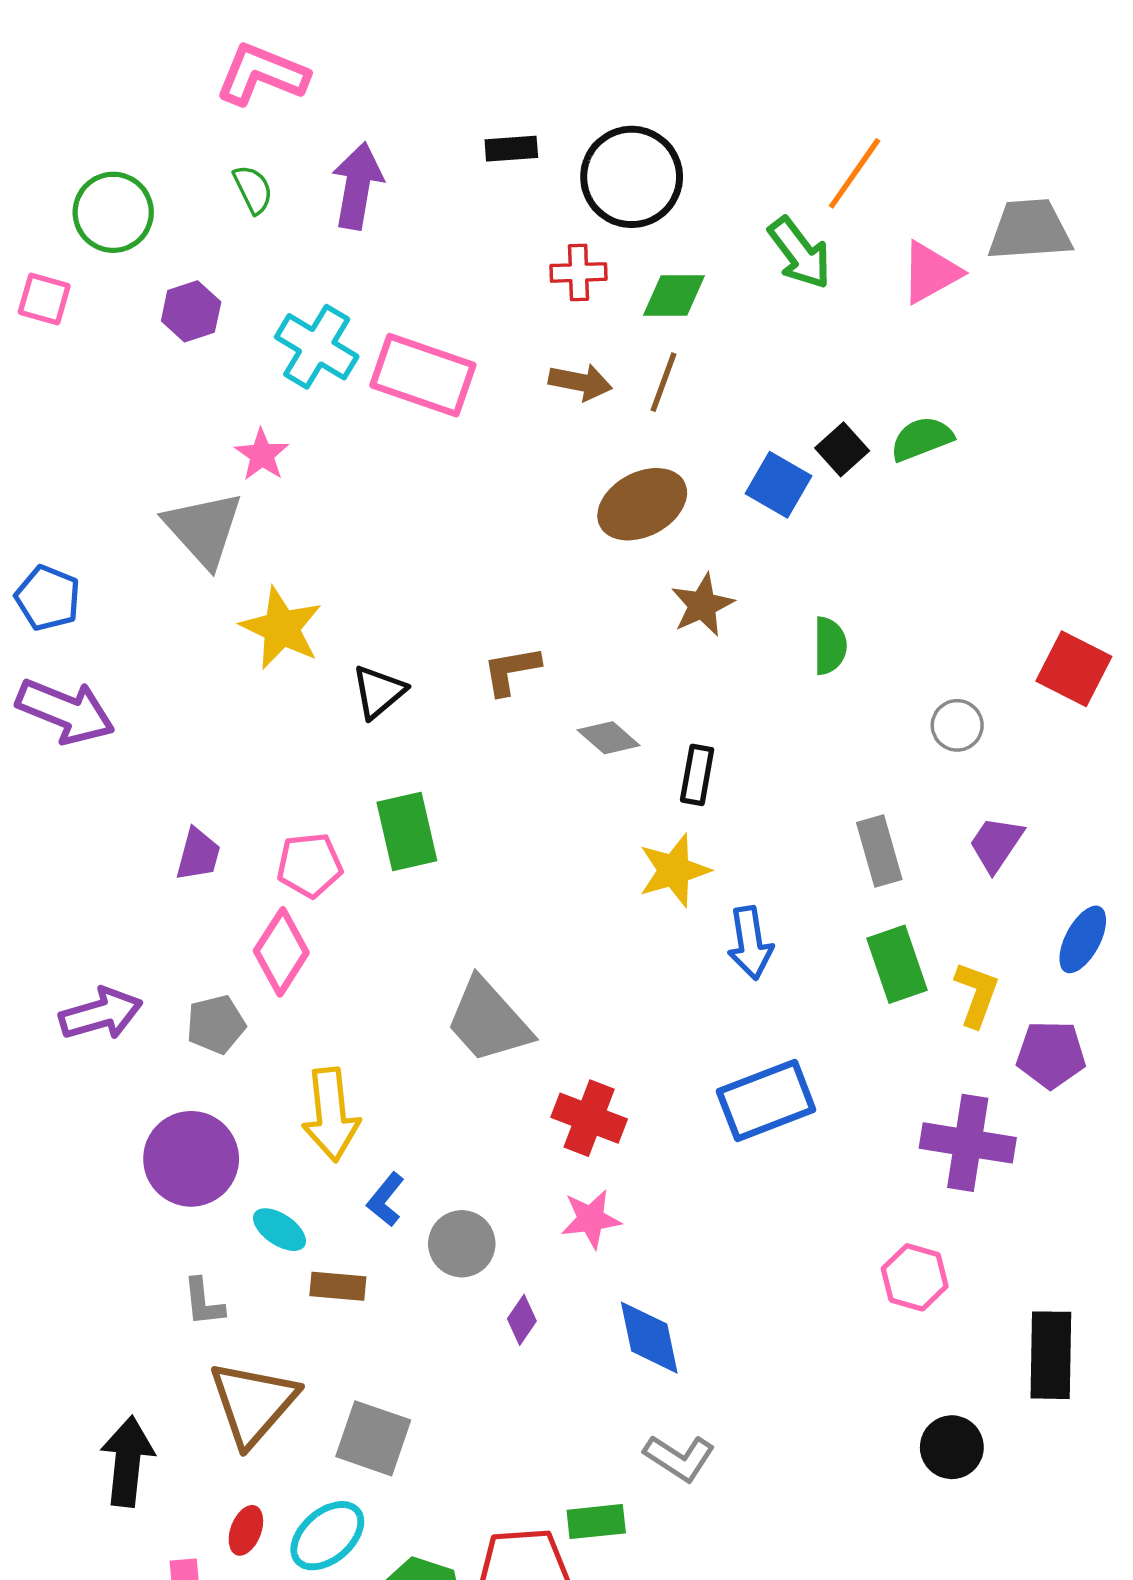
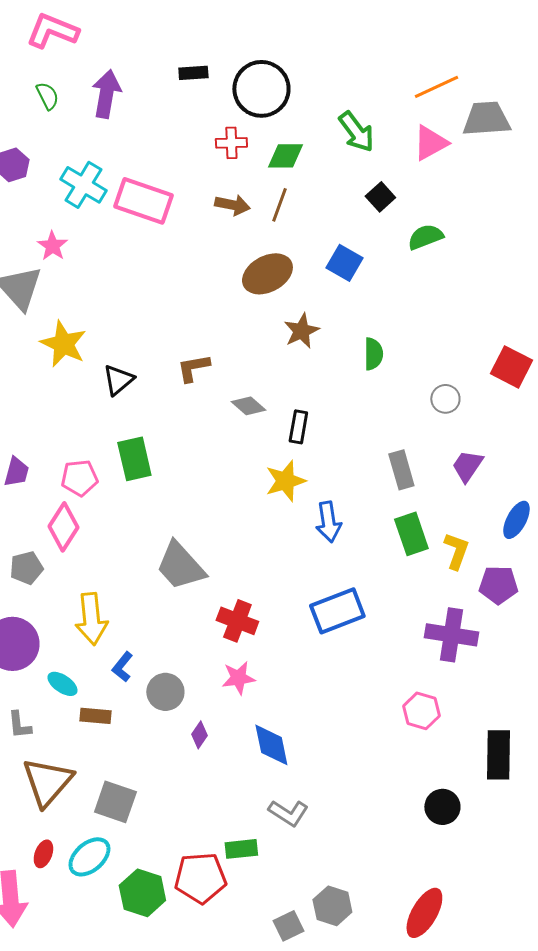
orange line: (855, 173) -> (436, 87), moved, turned 30
black square: (842, 449) -> (380, 197), moved

